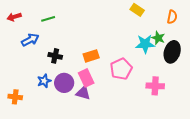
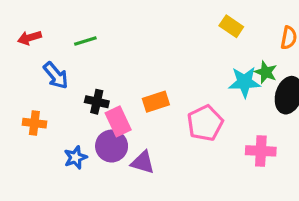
blue arrow: (30, 40) -> (56, 75), turned 78
pink rectangle: (86, 78) -> (118, 121), moved
blue star: (44, 81) -> (75, 157), moved
orange cross: (15, 97) -> (34, 123), moved

